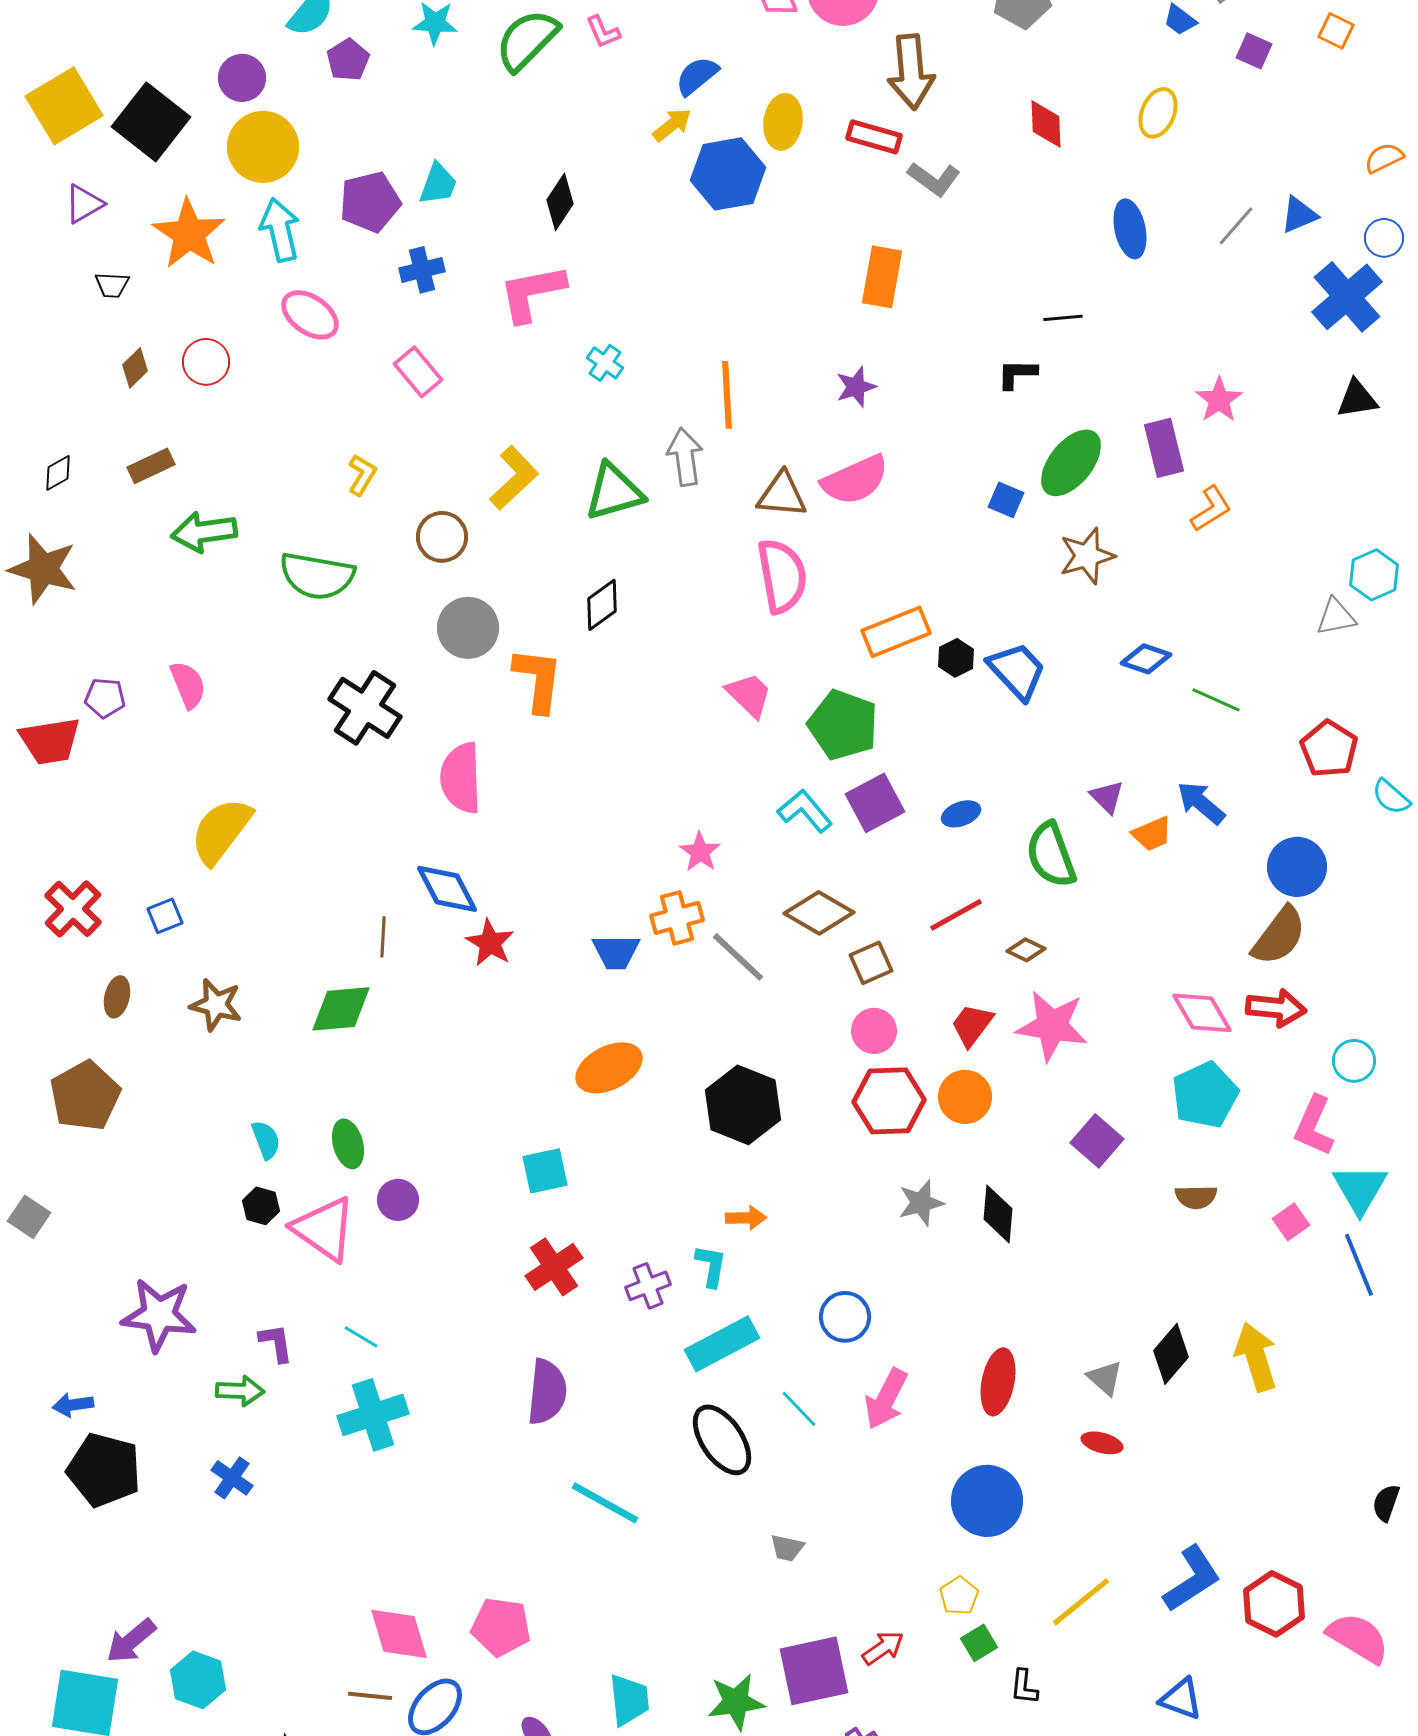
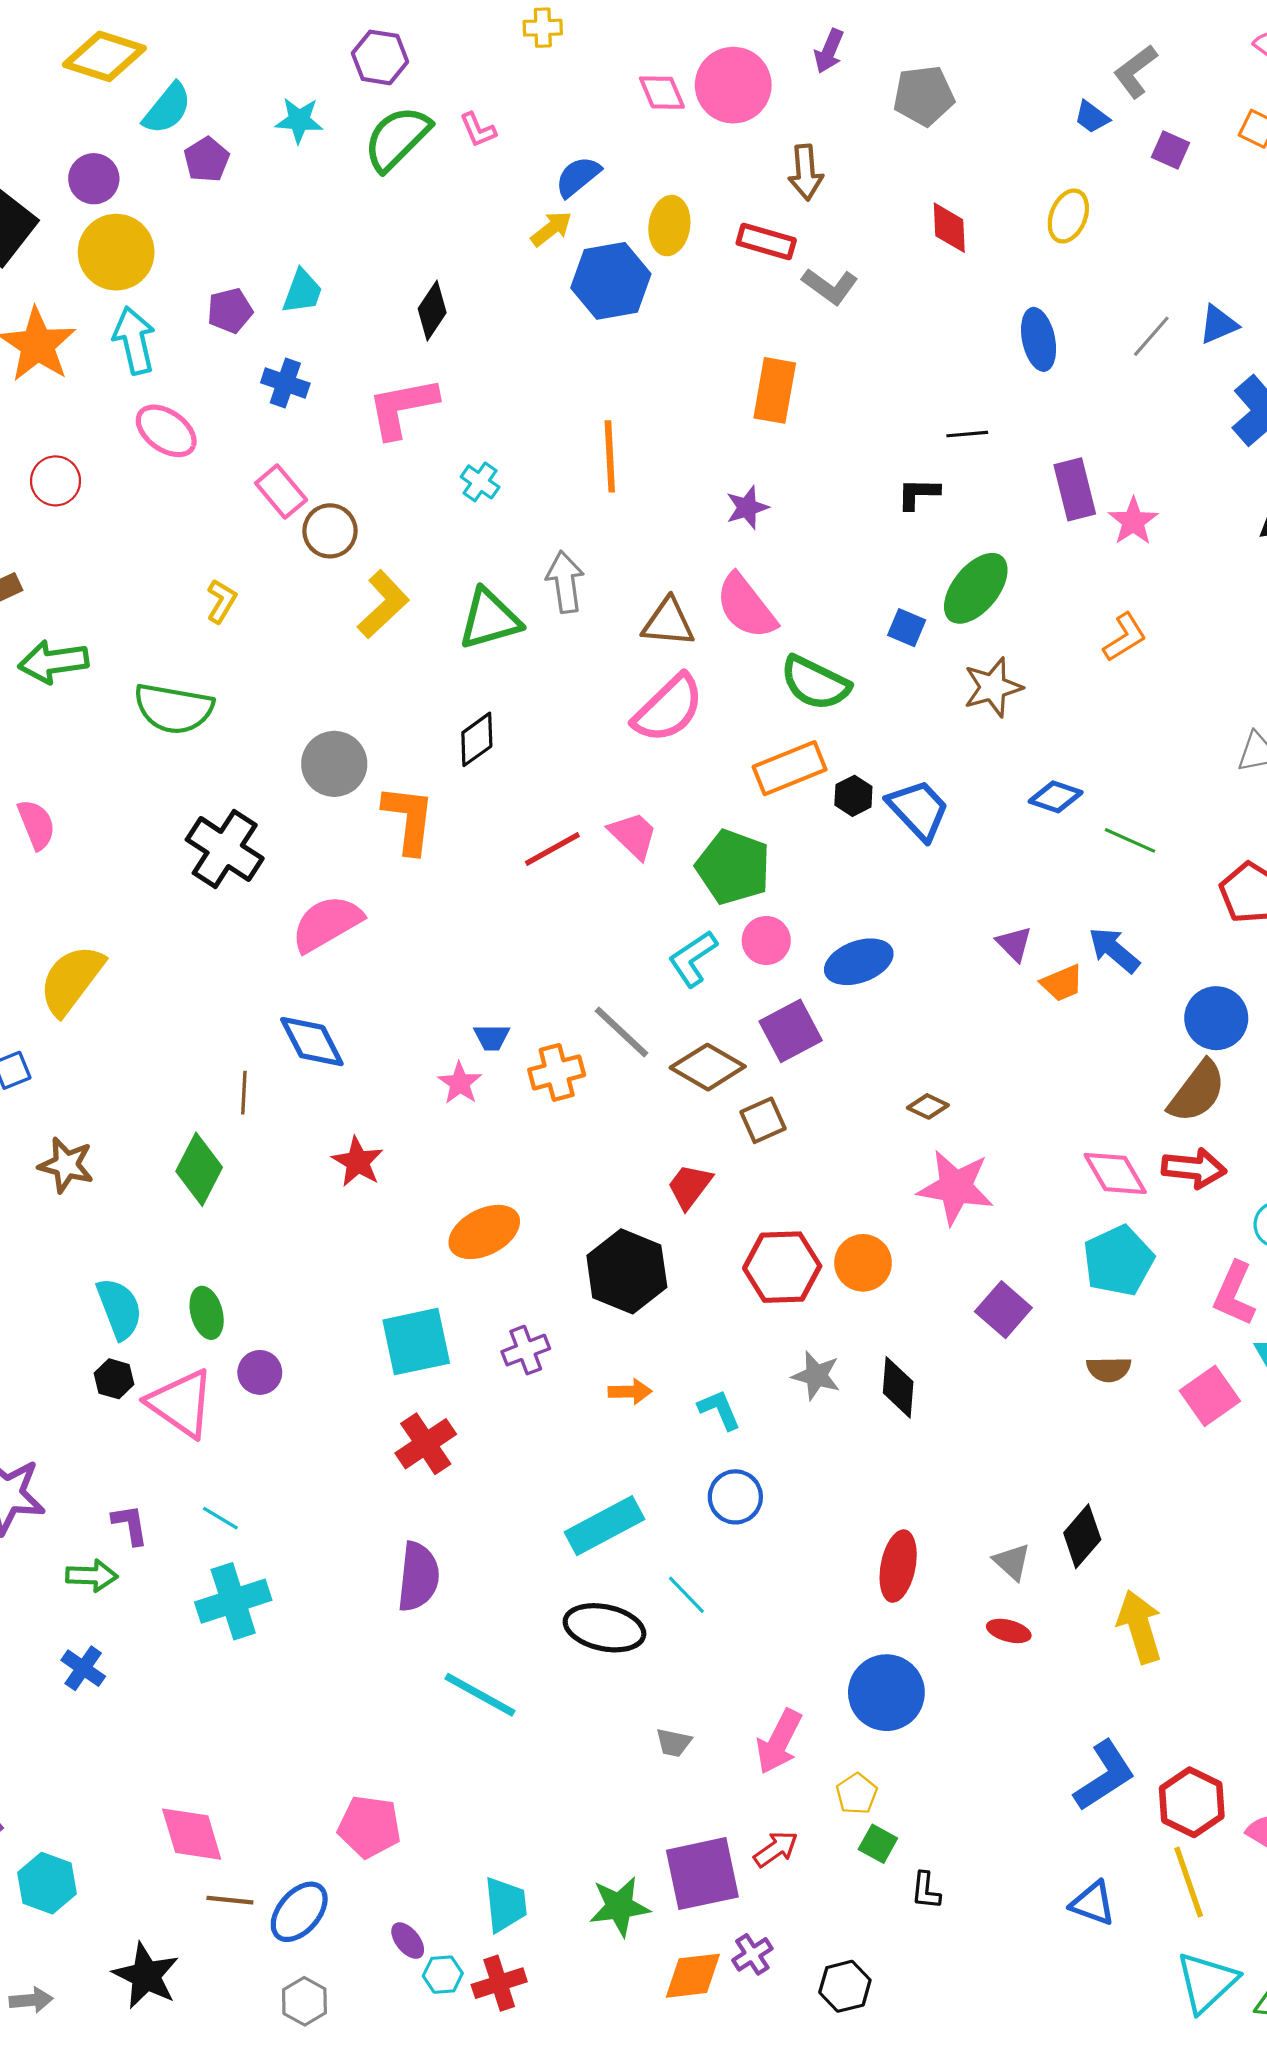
brown arrow: (911, 72) -> (806, 172), size x0.7
purple pentagon: (370, 202) -> (230, 311), size x0.7
blue cross: (422, 270) -> (285, 383), turned 33
orange line: (727, 395) -> (610, 456), moved
purple rectangle: (1164, 448) -> (1075, 489), moved
pink semicircle: (855, 480) -> (746, 606), turned 76
brown circle: (442, 537) -> (330, 531), moved
pink semicircle: (782, 576) -> (668, 709), turned 56
pink semicircle: (461, 778) -> (327, 923), turned 62
purple square: (875, 803) -> (791, 1031), moved
cyan L-shape: (805, 811) -> (693, 959), turned -84
blue ellipse: (961, 814) -> (859, 962), size x1.6
pink star: (700, 852) -> (460, 1083), moved
green semicircle: (1051, 855) -> (815, 683), moved, turned -44
red line: (956, 915) -> (552, 849), moved
red star: (490, 943) -> (358, 1162), moved
blue trapezoid: (616, 952) -> (492, 1037), moved, size x0.7
gray line: (738, 957) -> (622, 1032), moved
green diamond: (341, 1009) -> (199, 1169), turned -58
red trapezoid: (972, 1025) -> (690, 1186), moved
pink circle: (874, 1031) -> (766, 940), moved
cyan semicircle: (266, 1140) -> (119, 1309), size x1.5
cyan square: (545, 1171) -> (416, 1342), size x1.4
gray star: (921, 1203) -> (816, 1376), turned 30
pink square: (1291, 1222) -> (1210, 1396), size x1.5
cyan L-shape: (711, 1266) -> (719, 1410), moved, turned -33
purple cross: (648, 1286) -> (526, 1350), moved
yellow arrow: (1256, 1357) -> (1140, 1627), moved
pink arrow: (886, 1399) -> (779, 1742), moved
black ellipse: (722, 1440) -> (604, 1628), turned -44
yellow line: (1081, 1602) -> (1189, 1882), moved, turned -70
pink diamond: (399, 1634) -> (192, 1834), moved
green square: (979, 1643) -> (878, 1844), turned -30

